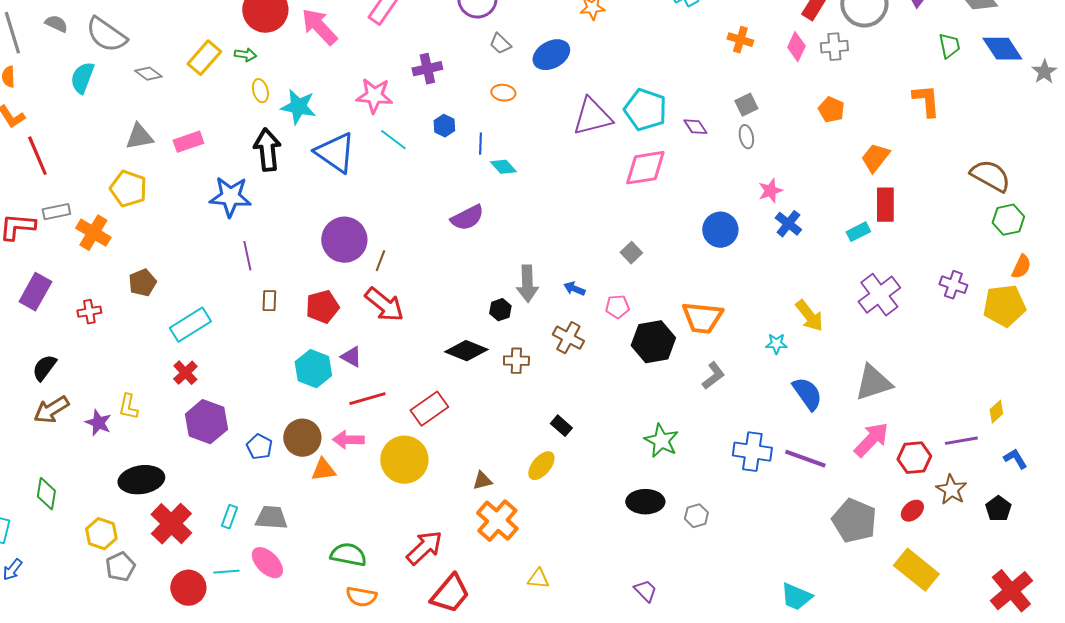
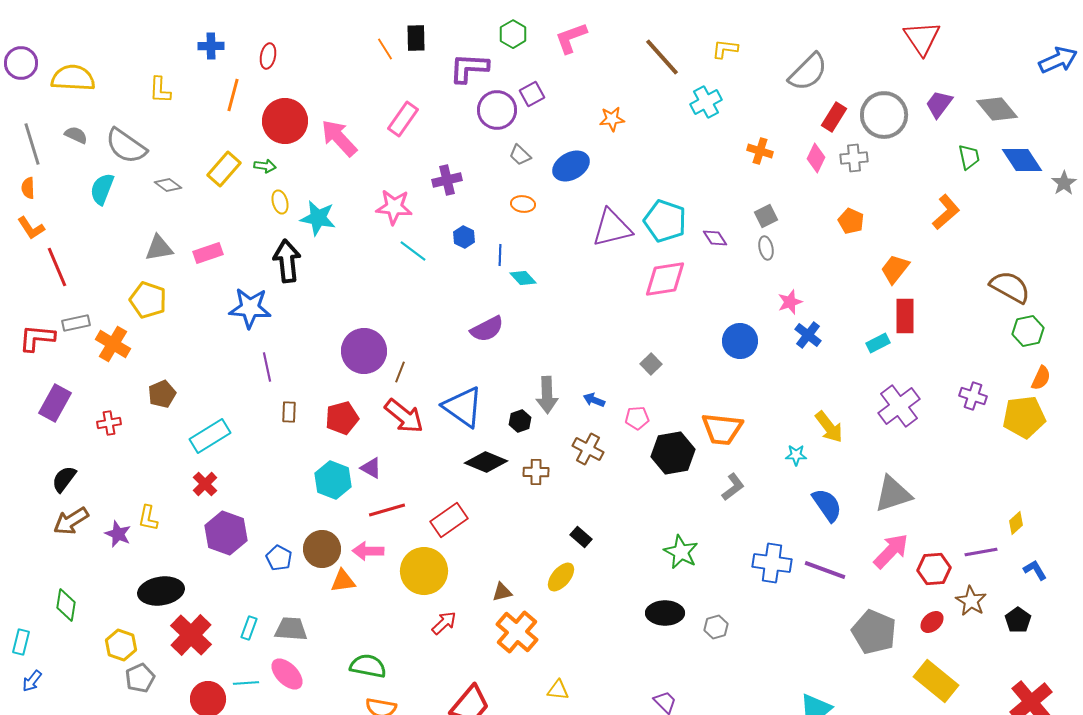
orange L-shape: (926, 101) -> (946, 212), turned 54
blue triangle: (335, 153) -> (463, 407), moved
red arrow: (424, 548) -> (444, 623), moved, size x0.7

